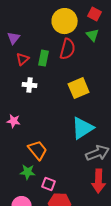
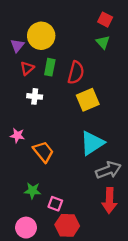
yellow circle: (65, 21) -> (41, 36), moved
red semicircle: (68, 49) -> (76, 73), moved
orange trapezoid: (38, 150) -> (43, 152), moved

